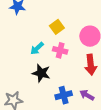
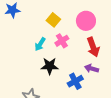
pink cross: (60, 50) -> (62, 41), turned -32
purple arrow: (87, 95) -> (92, 68), moved

